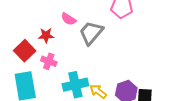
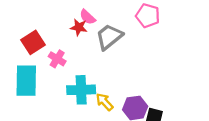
red star: (46, 35) -> (79, 27), moved

